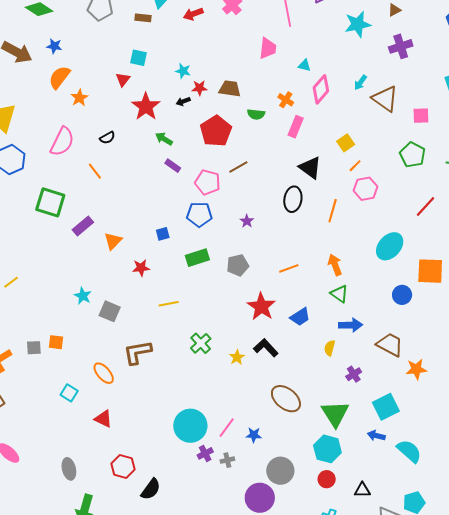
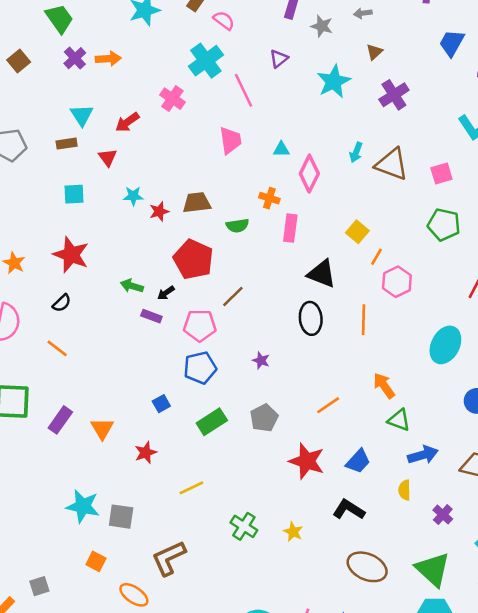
red triangle: (123, 79) -> (108, 157), moved
black arrow: (183, 101) -> (166, 293), moved
red star: (146, 107) -> (71, 255), moved
cyan star: (83, 296) -> (83, 506), size x1.5
orange square: (56, 342) -> (96, 561), moved, turned 35
black L-shape: (266, 348) -> (349, 510), moved

